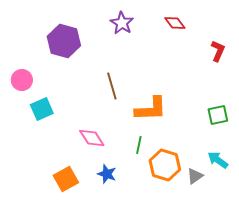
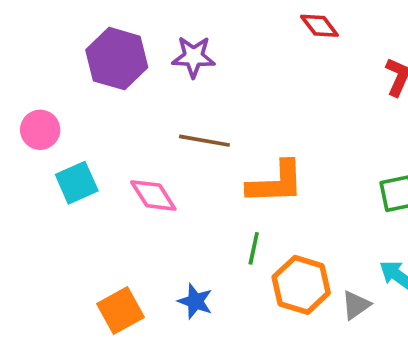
purple star: (122, 23) -> (193, 57), moved, turned -30
brown line: (112, 86) -> (204, 141), turned -64
pink diamond: (92, 138) -> (153, 195), moved

